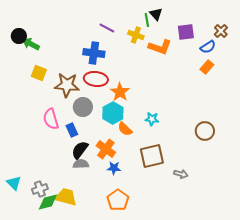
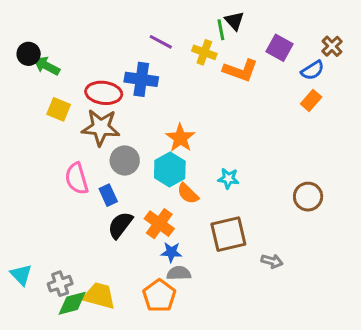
purple square: (186, 32) -> (279, 48), turned 36
red ellipse: (96, 79) -> (104, 93), moved
gray semicircle: (81, 164) -> (179, 273), moved
orange pentagon: (118, 200) -> (159, 296), moved

